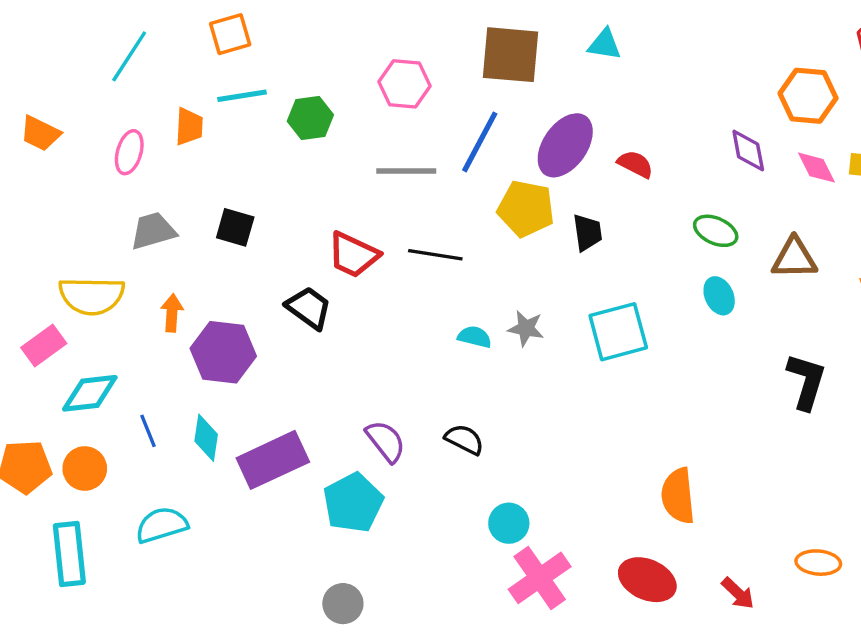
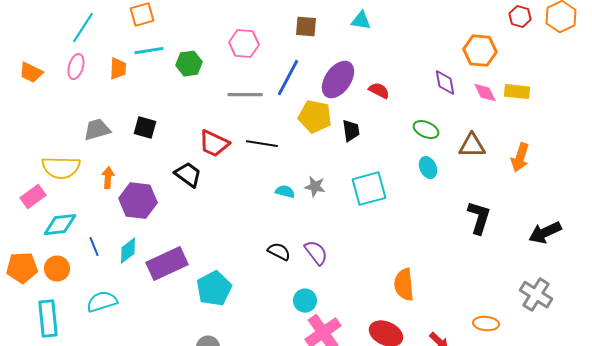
brown square: (511, 55) -> (306, 27), size x0.6
pink ellipse: (129, 152) -> (76, 67), moved
cyan diamond: (206, 438) -> (128, 251), turned 44
purple semicircle: (386, 441) -> (316, 253), moved

